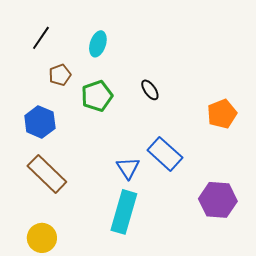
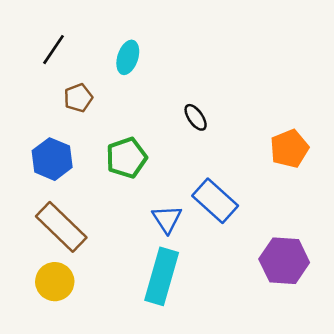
green pentagon: (97, 96) -> (126, 158), moved
yellow circle: (42, 238) -> (55, 282), moved

